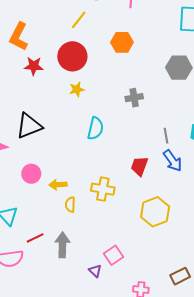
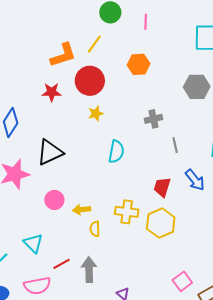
orange L-shape: (19, 37) -> (63, 55), moved, turned -132
gray line: (166, 136) -> (175, 145), moved
yellow hexagon: (155, 212) -> (161, 223), moved
pink square: (113, 255) -> (182, 281), moved

